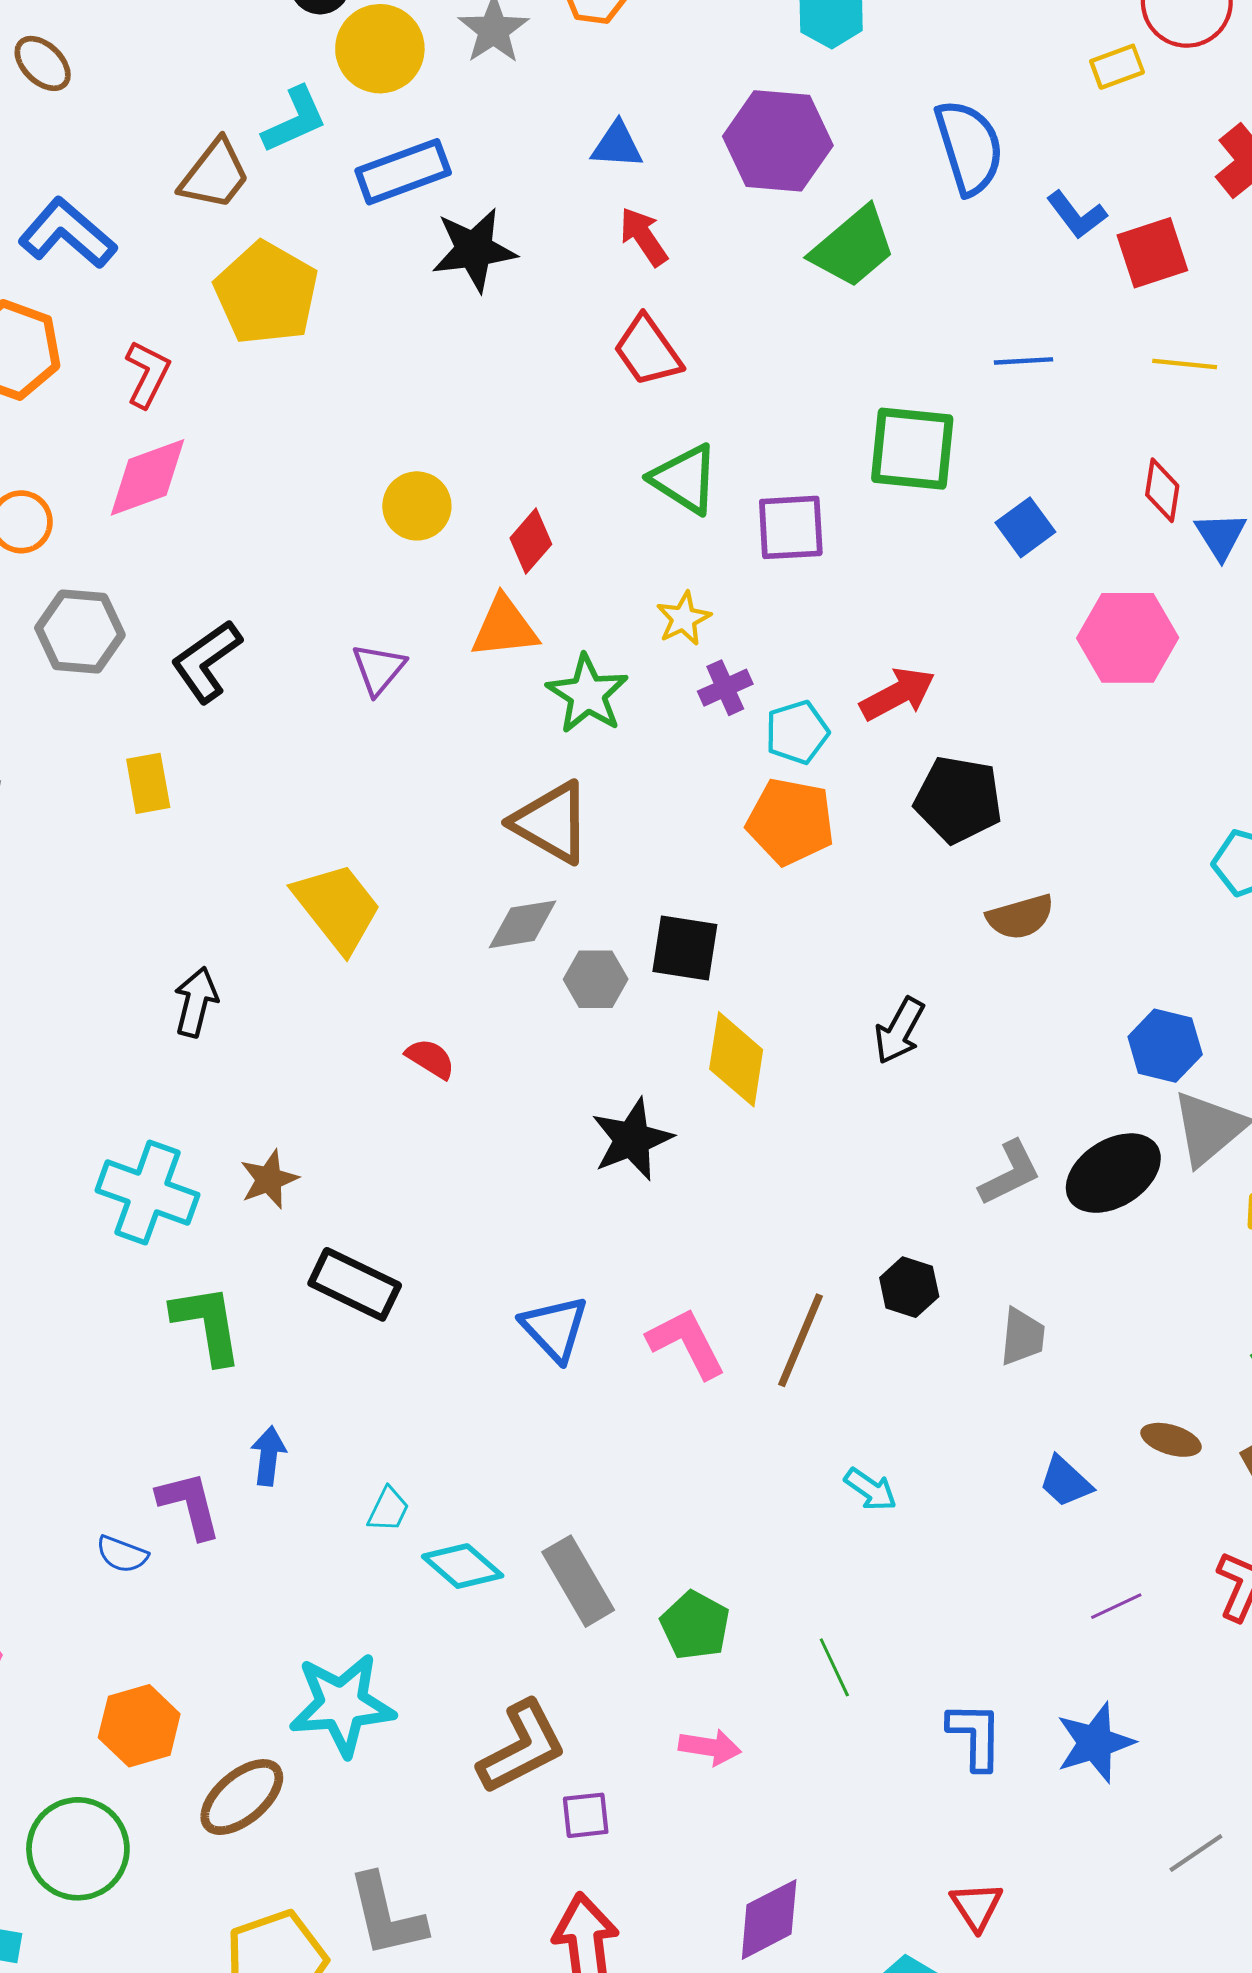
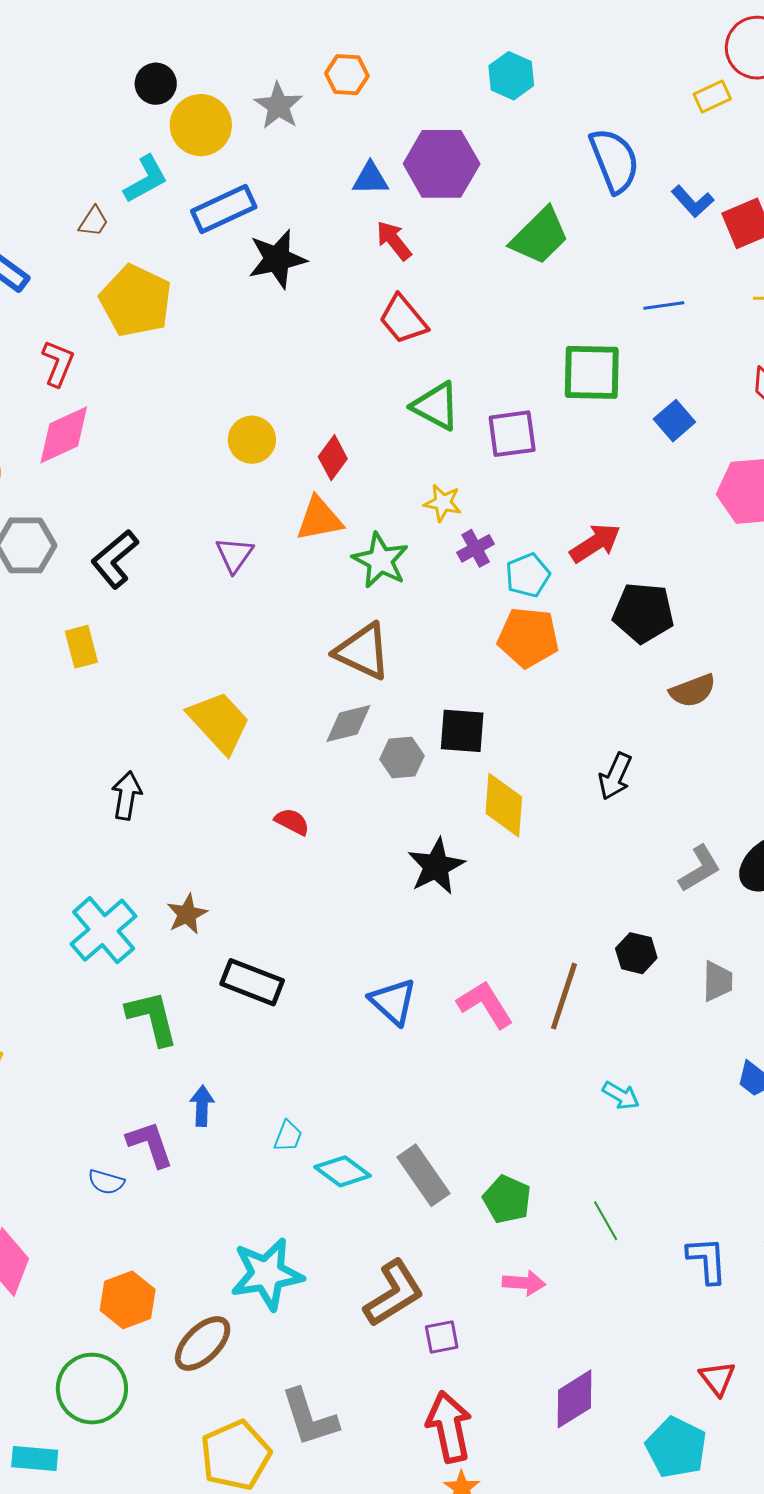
purple hexagon: (778, 141) -> (442, 164), moved
brown trapezoid: (215, 175) -> (93, 221), size x0.6
yellow star: (683, 619) -> (443, 503), turned -30
cyan cross: (147, 1193) -> (104, 930), turned 34

